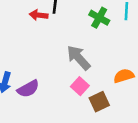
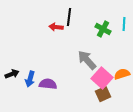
pink square: (80, 86) -> (102, 78), moved, size x1.5
purple semicircle: (28, 89) -> (48, 84), turned -144

